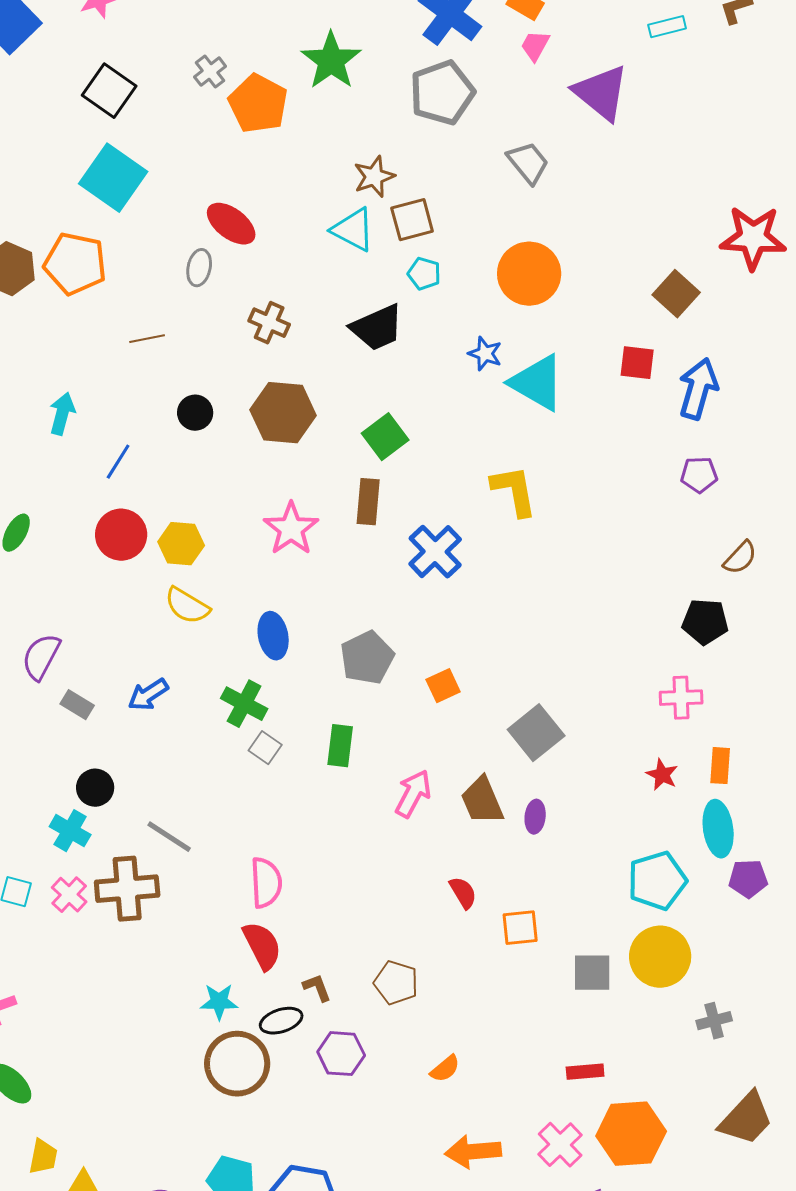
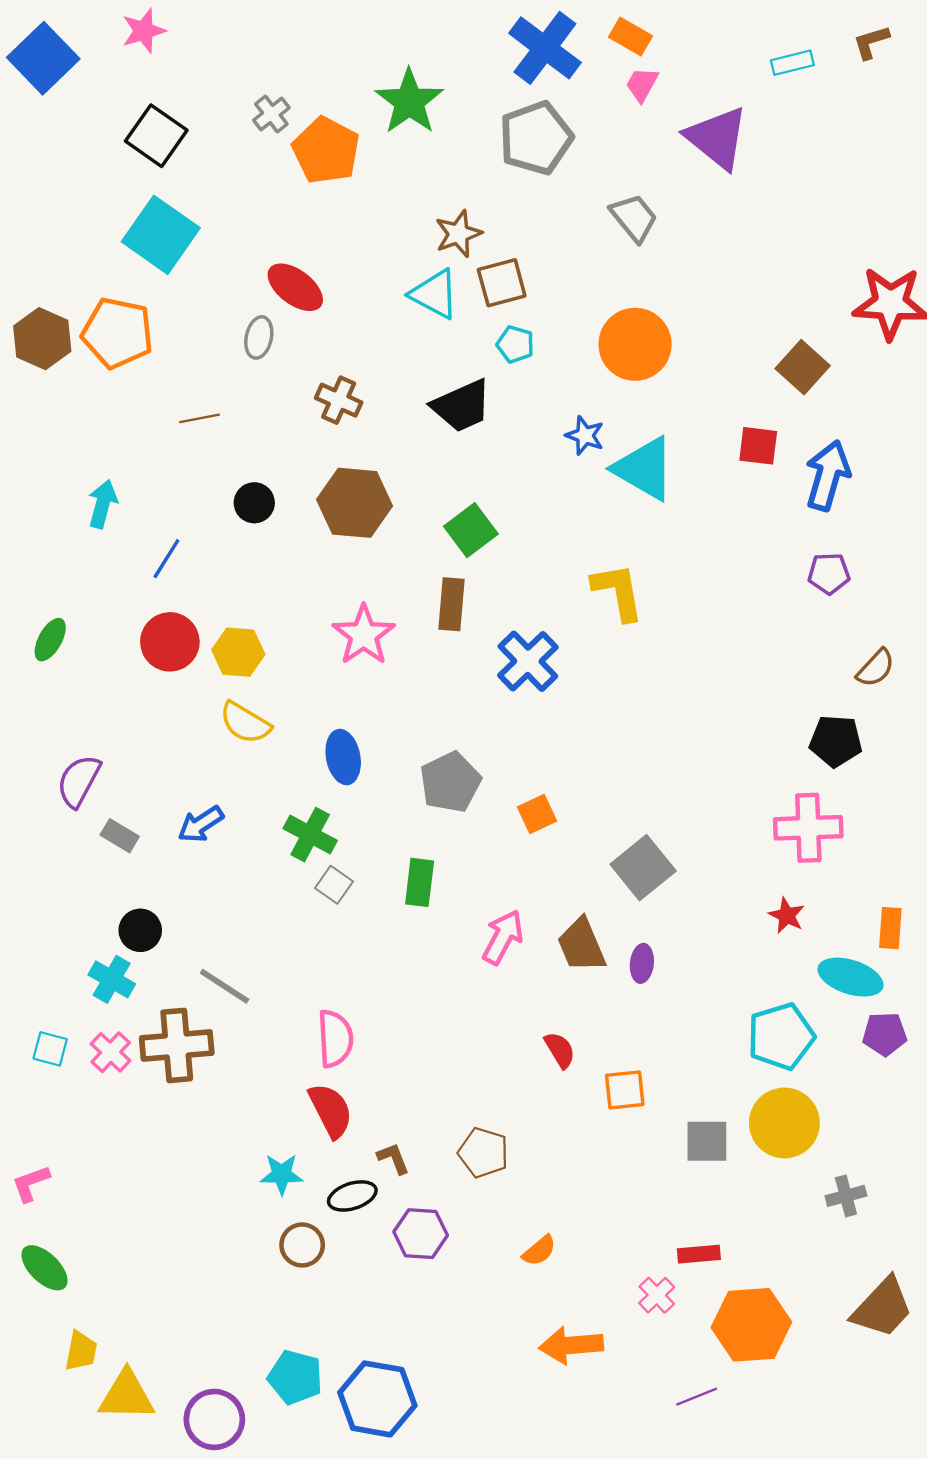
pink cross: (681, 698) -> (808, 828), size x1.4
orange rectangle: (720, 766) -> (890, 928), moved
cyan ellipse: (718, 829) -> (851, 977), turned -64
brown circle: (237, 1064) -> (302, 1245), size x0.6
pink cross: (560, 1145) -> (657, 1295), moved, size x0.7

